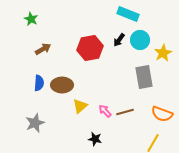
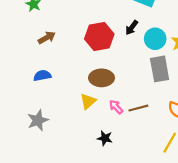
cyan circle: (140, 40) -> (155, 39), moved
blue semicircle: (39, 83) -> (42, 76), turned -105
brown ellipse: (62, 85) -> (102, 78), moved

